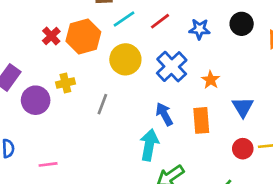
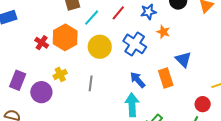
orange star: (211, 80) -> (163, 32), moved
blue triangle: (243, 107) -> (183, 59), moved
red circle: (243, 149) -> (203, 104), moved

